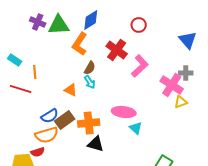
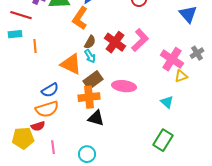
red cross: (117, 50) -> (115, 42), moved
cyan rectangle: (15, 60) -> (15, 34), turned -40
gray cross: (186, 73) -> (197, 53), moved, turned -32
red line: (21, 89) -> (21, 15), moved
orange triangle: (71, 90) -> (71, 64), size x1.6
brown rectangle: (65, 120) -> (93, 80), moved
cyan triangle: (136, 128) -> (167, 102), moved

